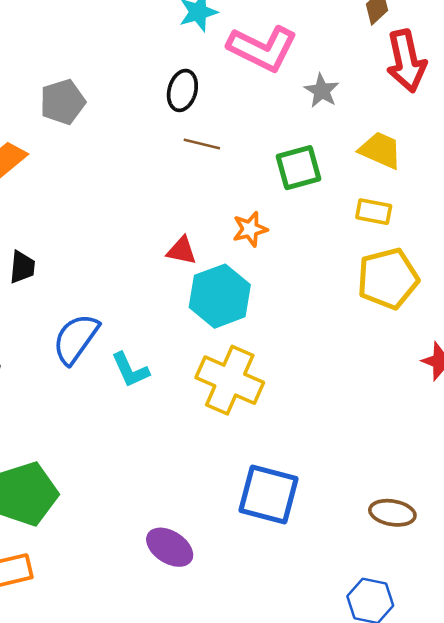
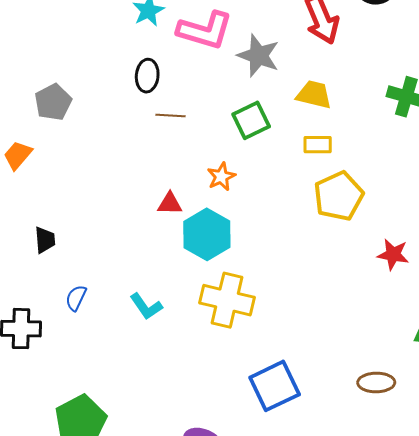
gray star: (322, 91) -> (258, 56), size x1.5
blue semicircle: (76, 339) -> (76, 298), moved, size x0.6
blue square: (268, 495) -> (275, 386), turned -30

